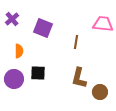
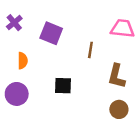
black square: (38, 73) -> (63, 86), moved
brown L-shape: (79, 78) -> (117, 76), moved

